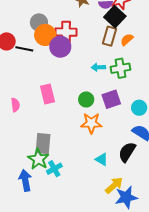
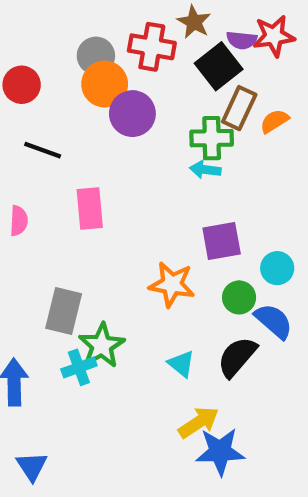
black square: (115, 17) -> (219, 66), moved
red cross: (66, 32) -> (152, 47), moved
black line: (24, 49) -> (43, 150), moved
green cross: (120, 68) -> (212, 138), moved
green circle: (86, 99) -> (239, 297), moved
green star: (38, 159) -> (102, 346), moved

